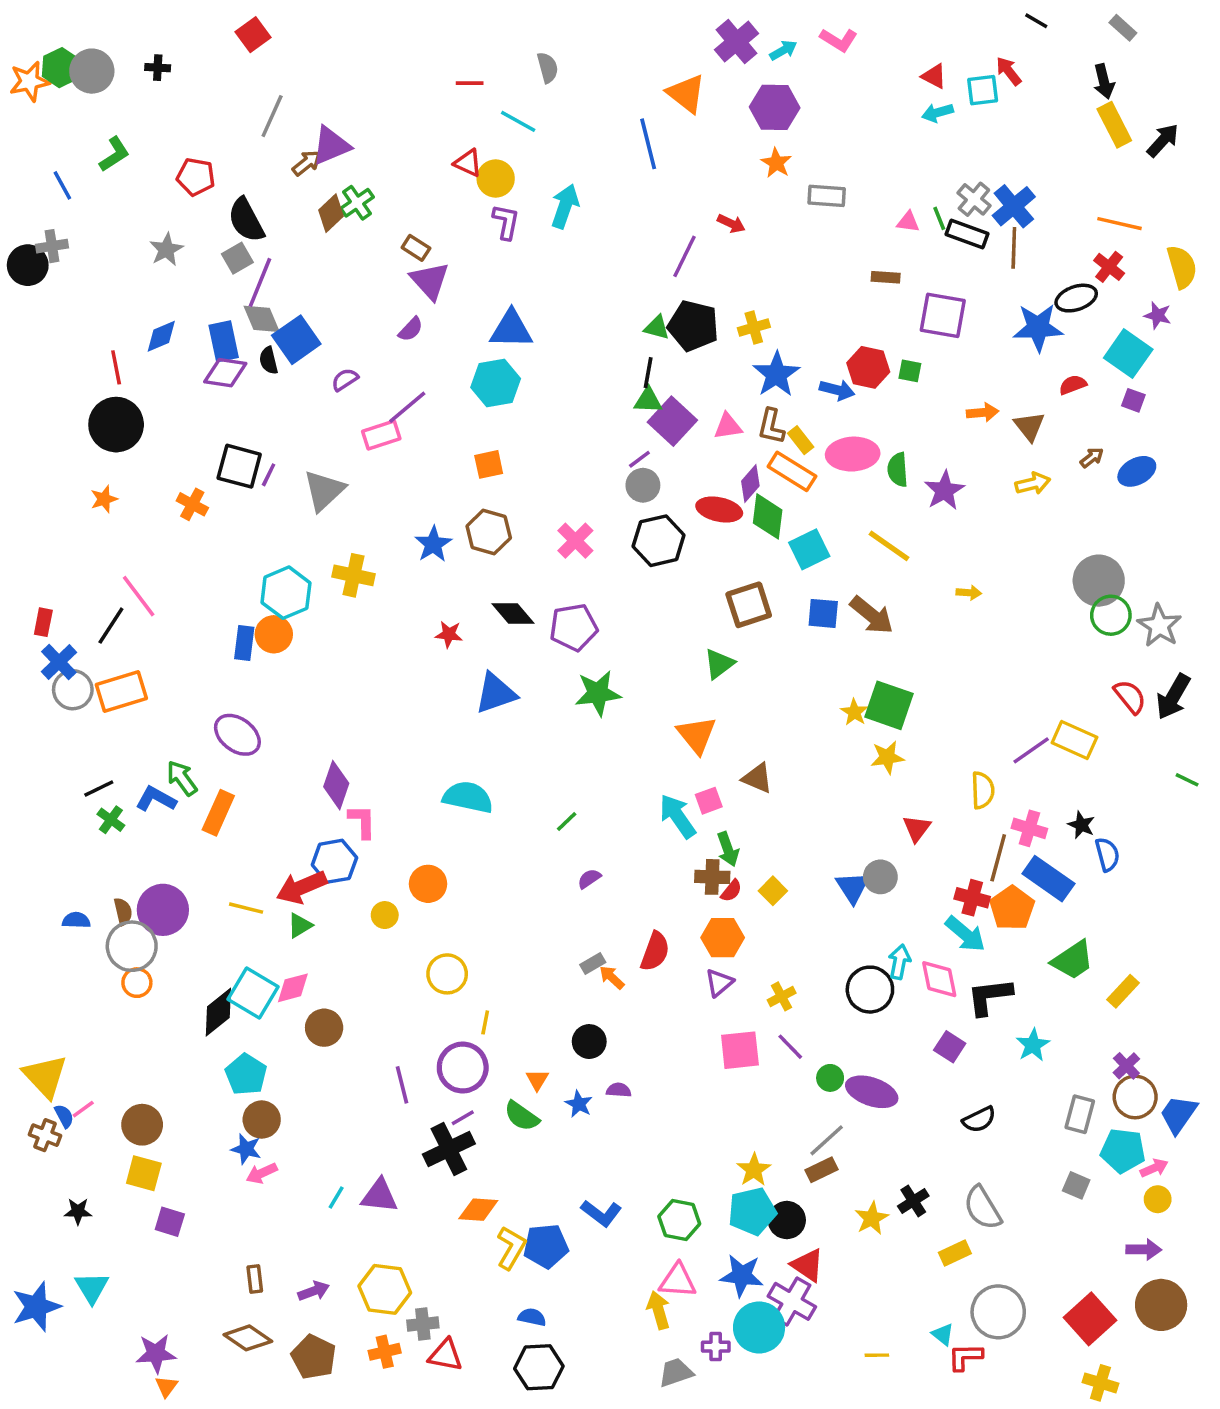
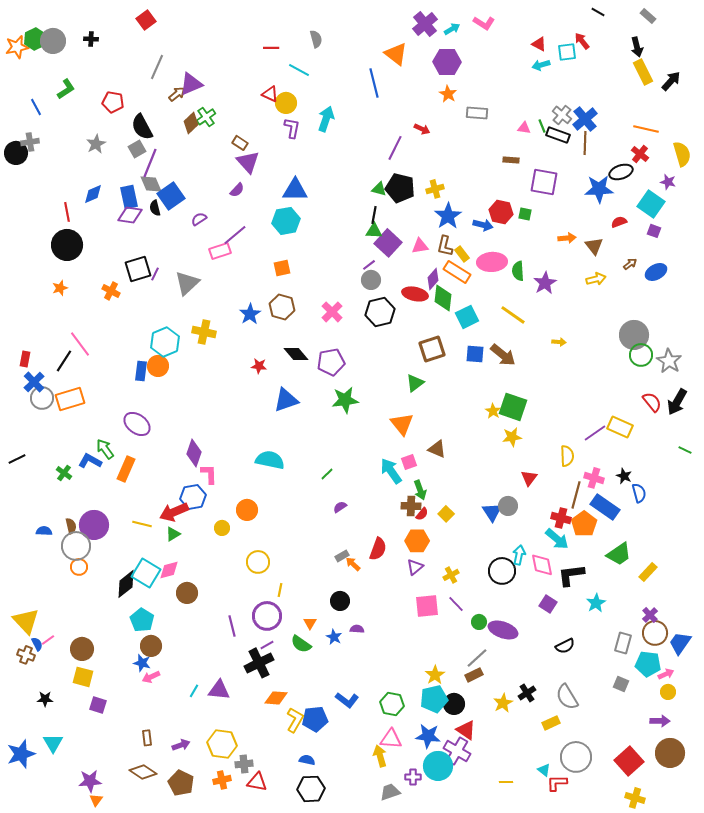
black square: (239, 466) -> (138, 269), turned -32
black line: (99, 789) -> (17, 459), moved

